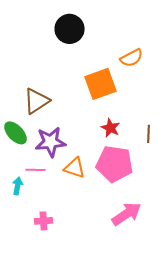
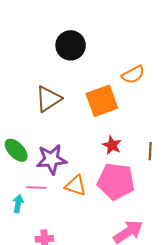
brown triangle: (36, 101) -> (48, 99), moved

